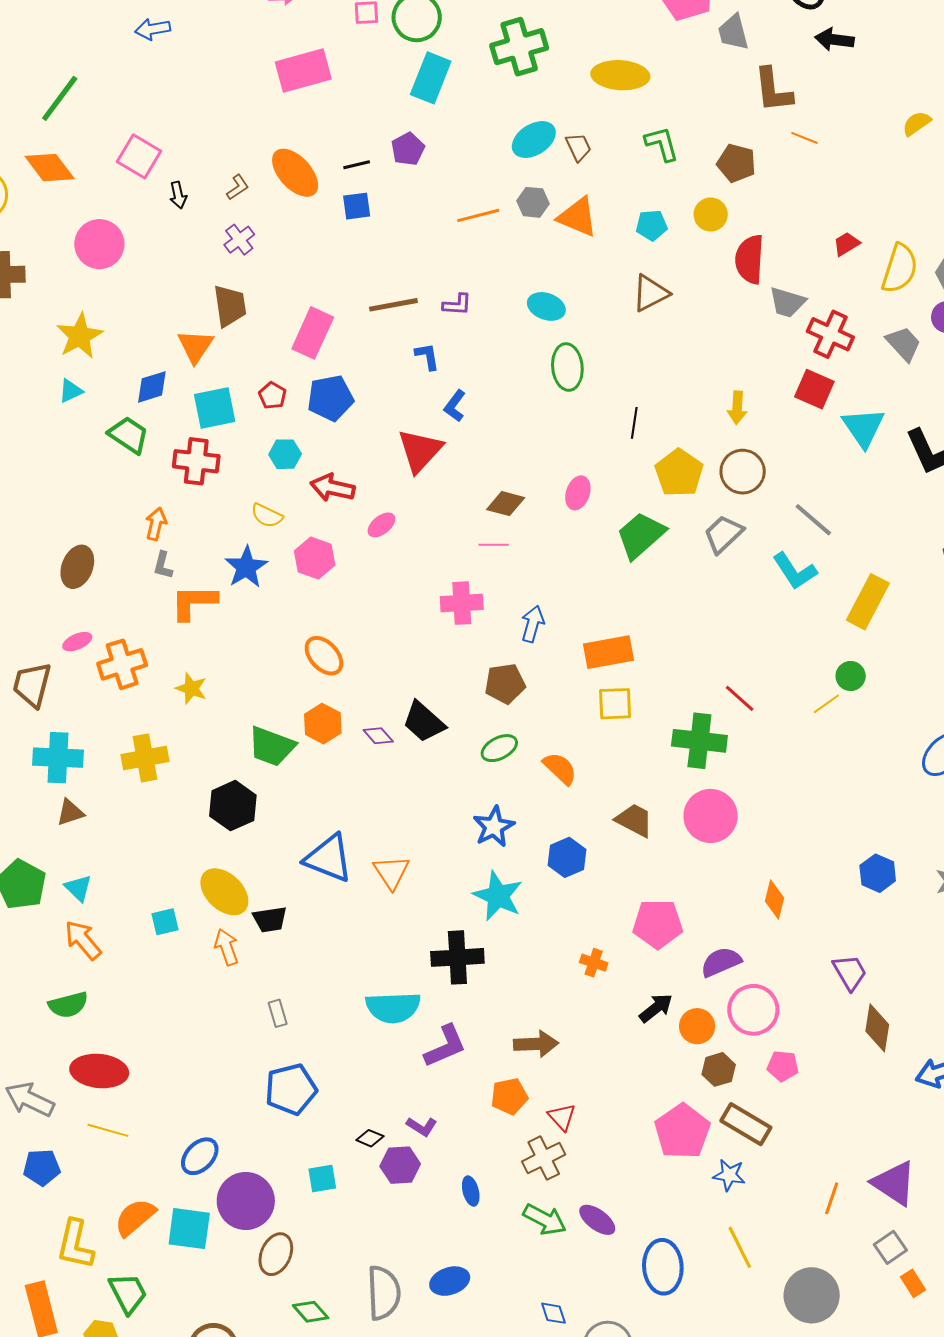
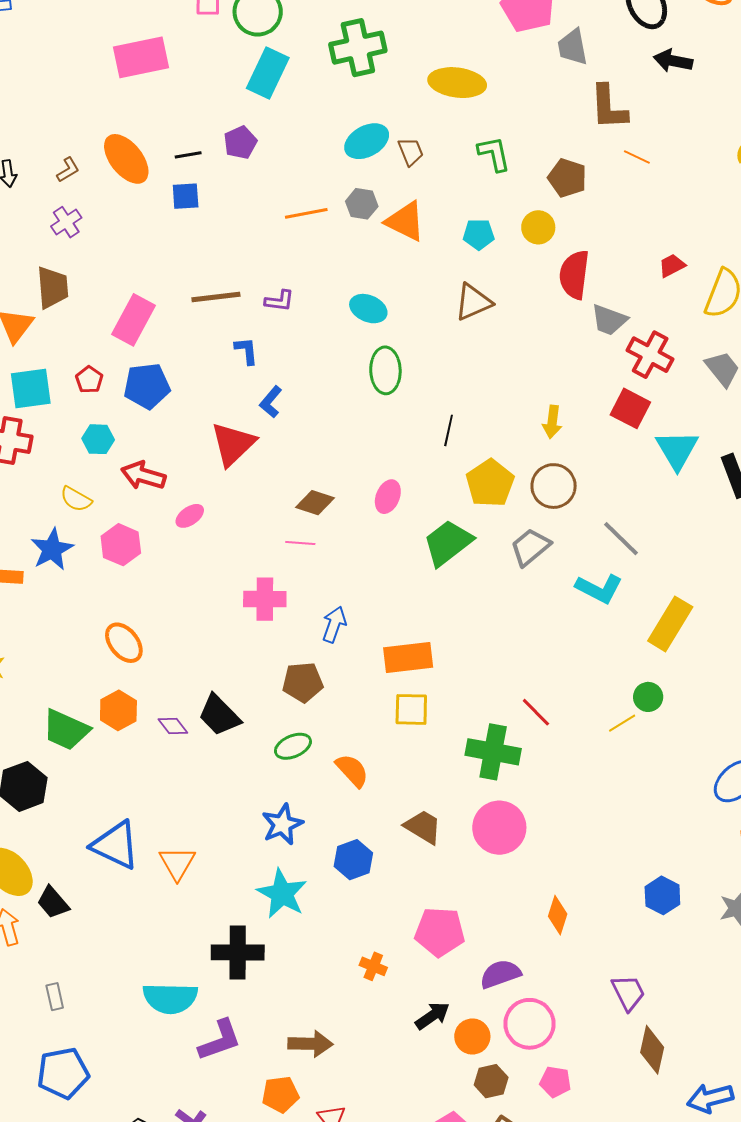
cyan L-shape: (795, 571) -> (599, 589), turned -33
black trapezoid: (270, 919) -> (53, 902), turned 54

